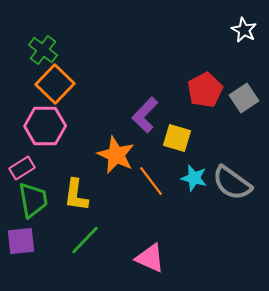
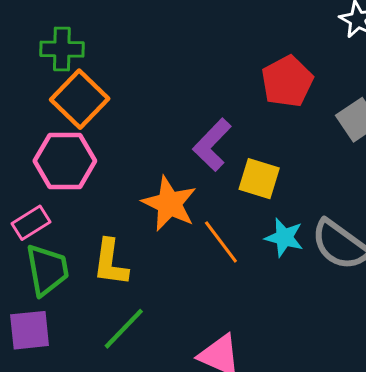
green cross: (43, 50) -> (62, 49), turned -36
red pentagon: (205, 90) -> (287, 81), moved

